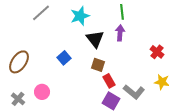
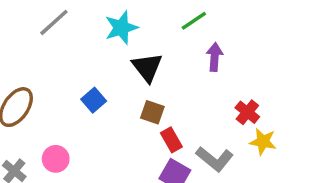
green line: (122, 12) -> (194, 21), turned 63
purple arrow: (120, 33) -> (215, 57), moved
red cross: (157, 52) -> (247, 112), moved

